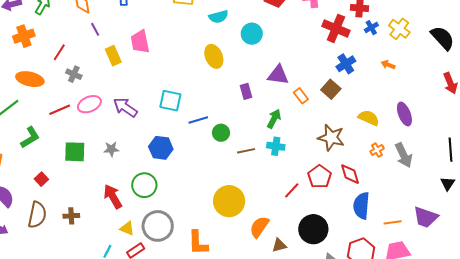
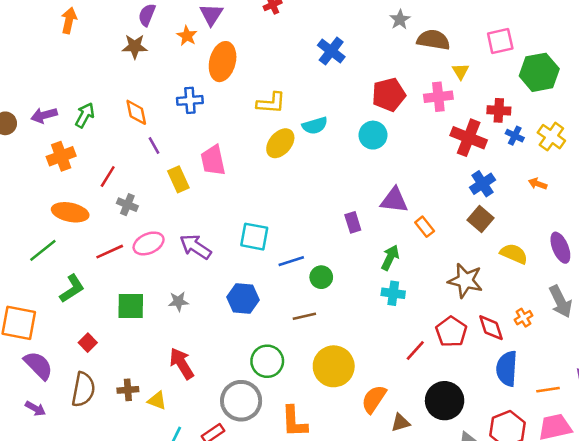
blue cross: (371, 28) -> (515, 136), turned -32
cyan circle: (252, 34) -> (373, 135), moved
yellow ellipse: (214, 56) -> (280, 143), moved, turned 65
brown square: (331, 89) -> (480, 219), moved
orange cross: (377, 150) -> (523, 318), moved
brown line: (246, 151) -> (304, 316), moved
green circle: (144, 185) -> (267, 361), moved
yellow triangle: (127, 228) -> (157, 401), moved

